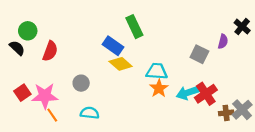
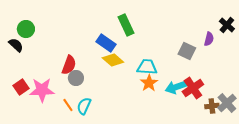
red semicircle: (50, 51) -> (69, 65), moved
cyan semicircle: (90, 113) -> (84, 106), turned -72
orange line: (52, 115) -> (68, 105), moved

